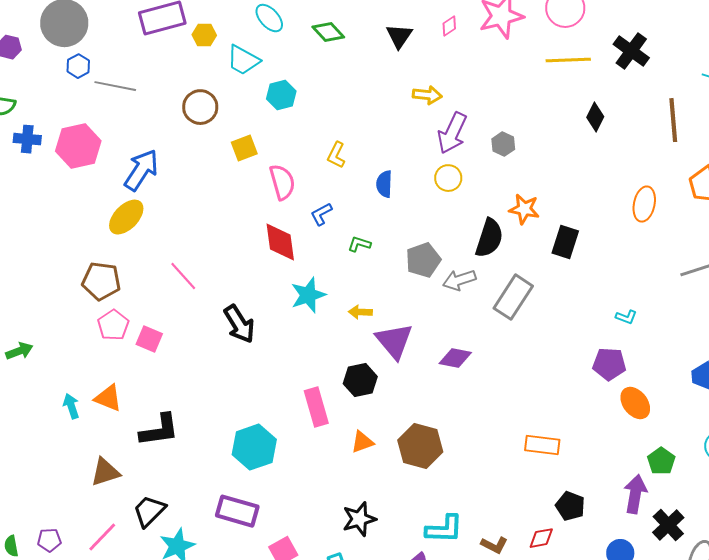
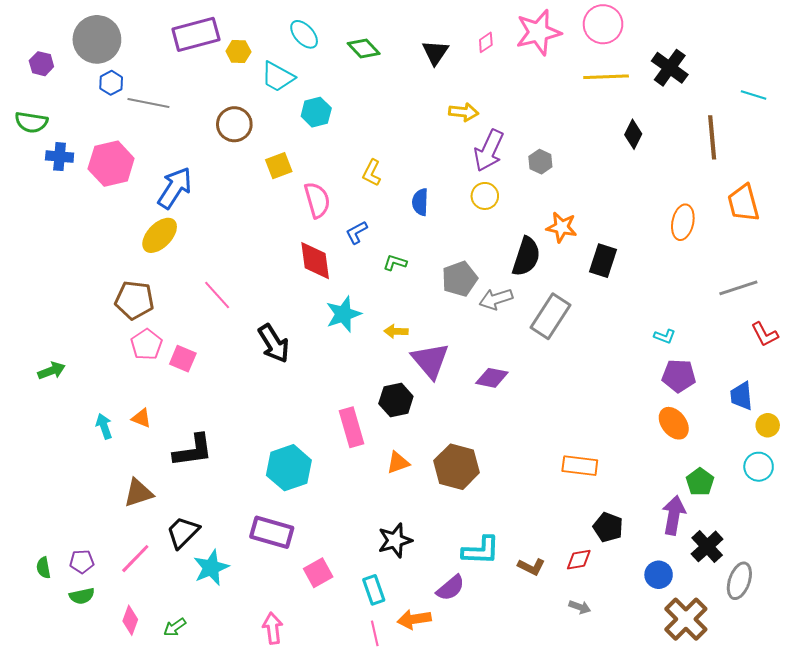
purple pentagon: (609, 364) -> (679, 376), moved
orange triangle: (108, 398) -> (141, 418), size x0.7

